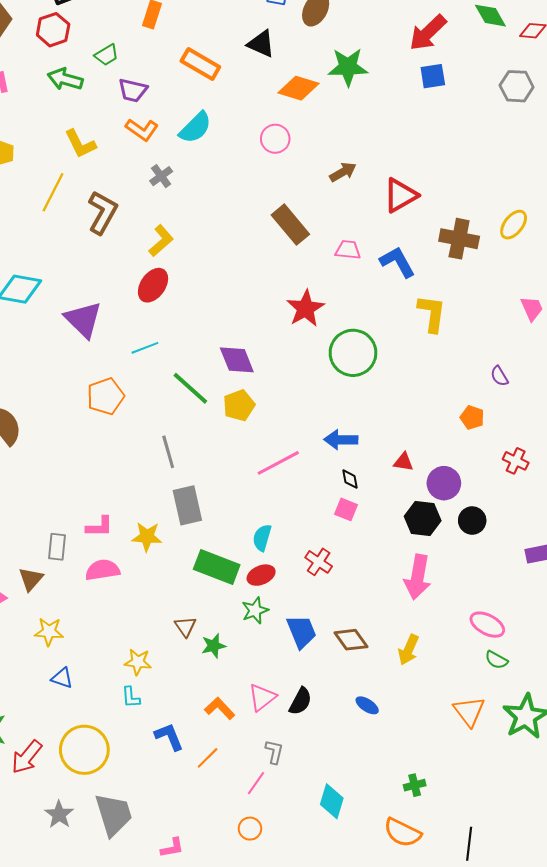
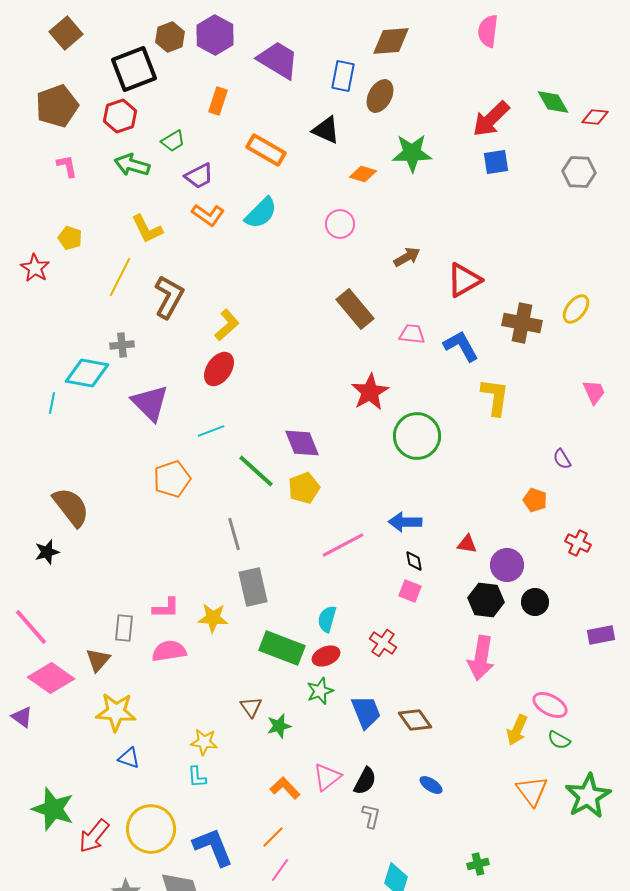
orange diamond: (298, 88) -> (363, 174), size x0.7
purple trapezoid: (133, 90) -> (199, 176), turned -40
gray cross: (161, 176) -> (122, 345), moved, turned 30
yellow star: (49, 632) -> (116, 712), size x1.4
yellow arrow: (409, 650) -> (517, 730), moved
blue L-shape: (169, 737) -> (213, 847), moved, size x1.4
gray L-shape: (274, 752) -> (371, 816), moved
pink line: (256, 783) -> (280, 870), moved

